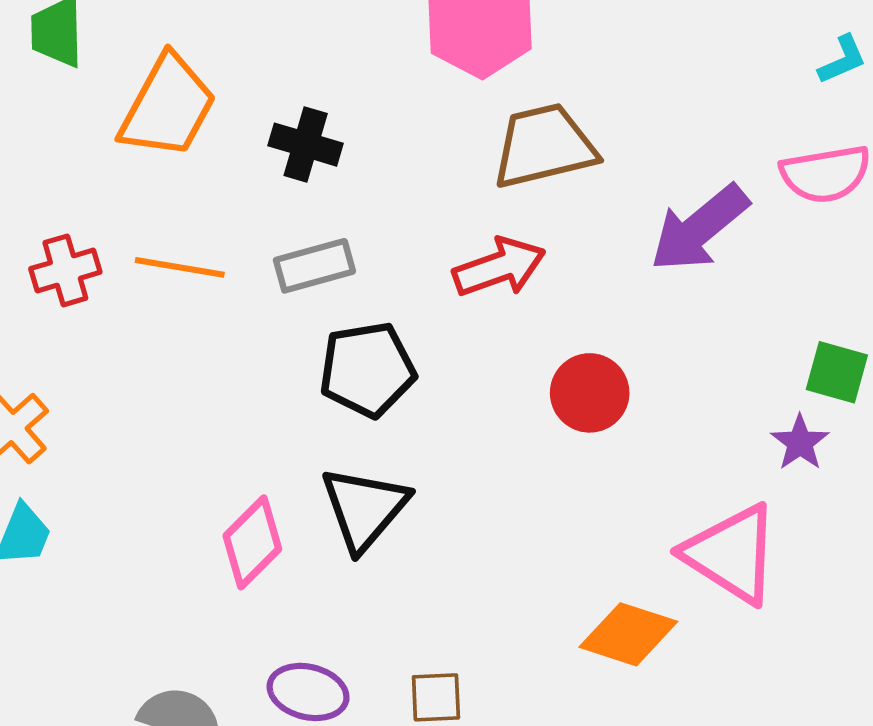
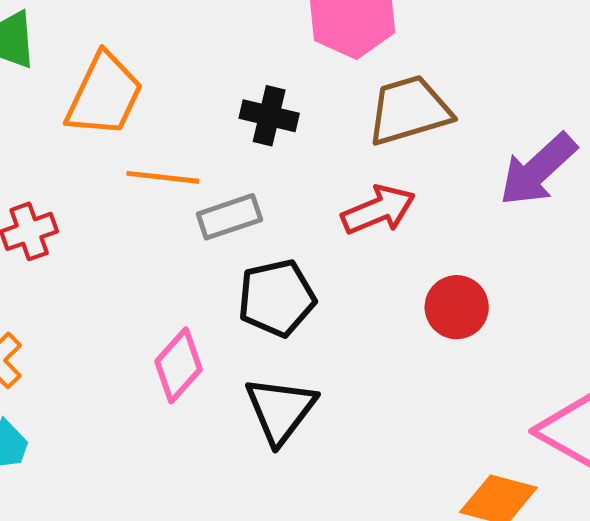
black cross: (306, 145) -> (269, 116), moved
orange line: (180, 267) -> (163, 177), moved
pink diamond: (252, 542) -> (178, 365), moved

